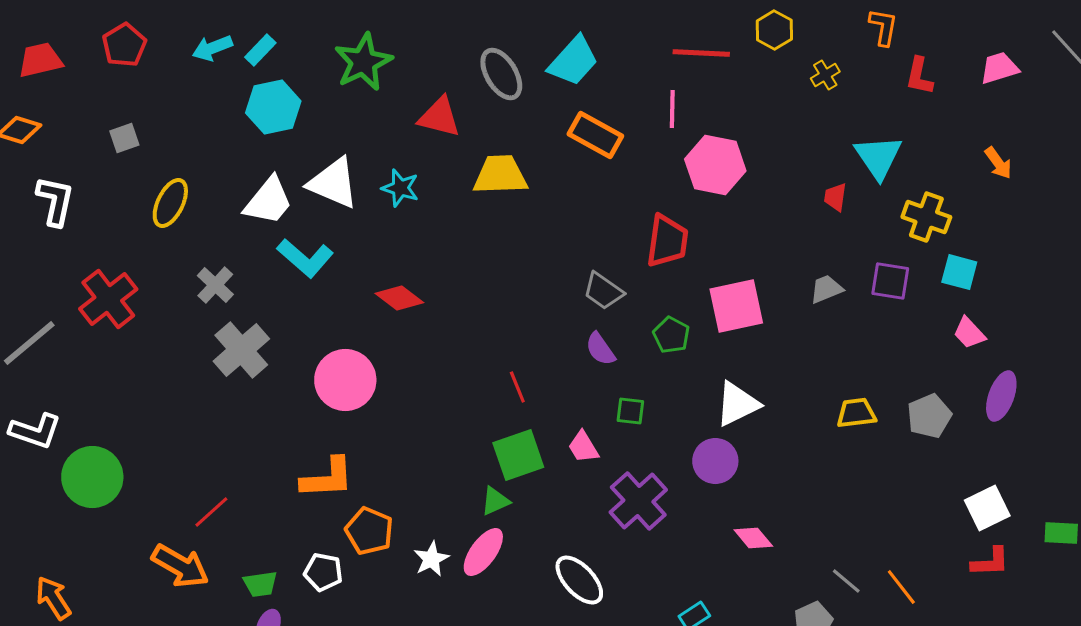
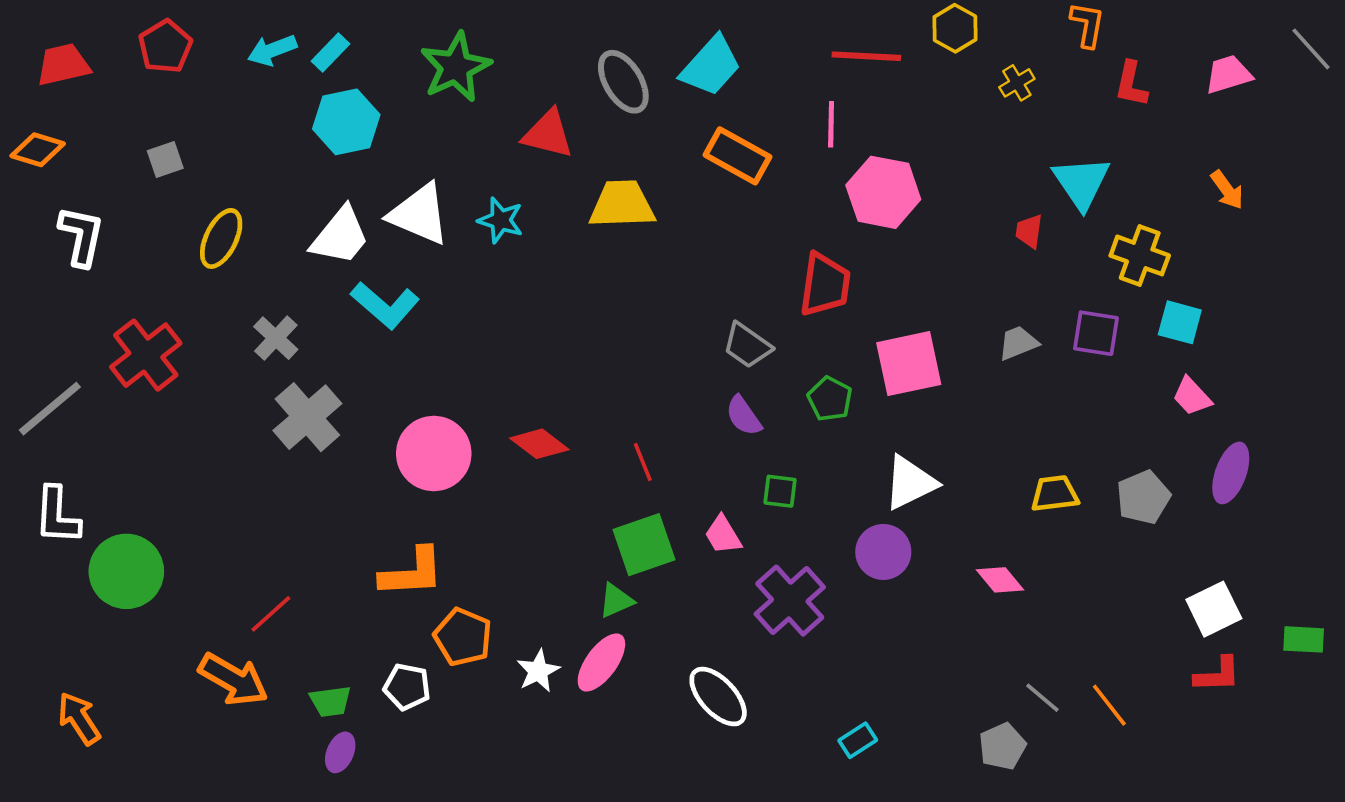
red diamond: (399, 298) -> (539, 444), moved
white L-shape: (35, 431) -> (57, 515), turned 74
pink diamond: (753, 538) -> (1000, 580), moved

